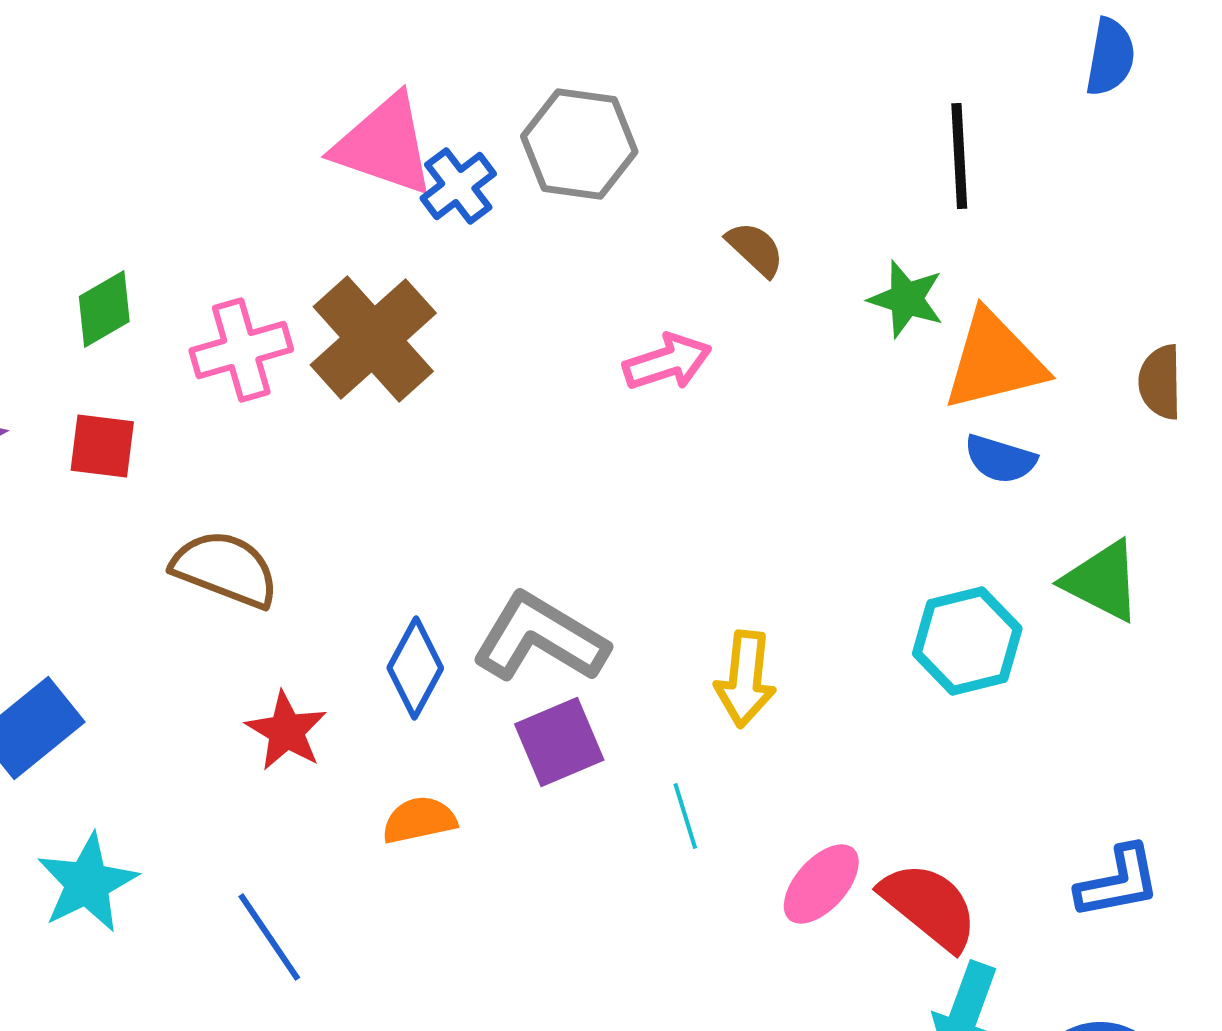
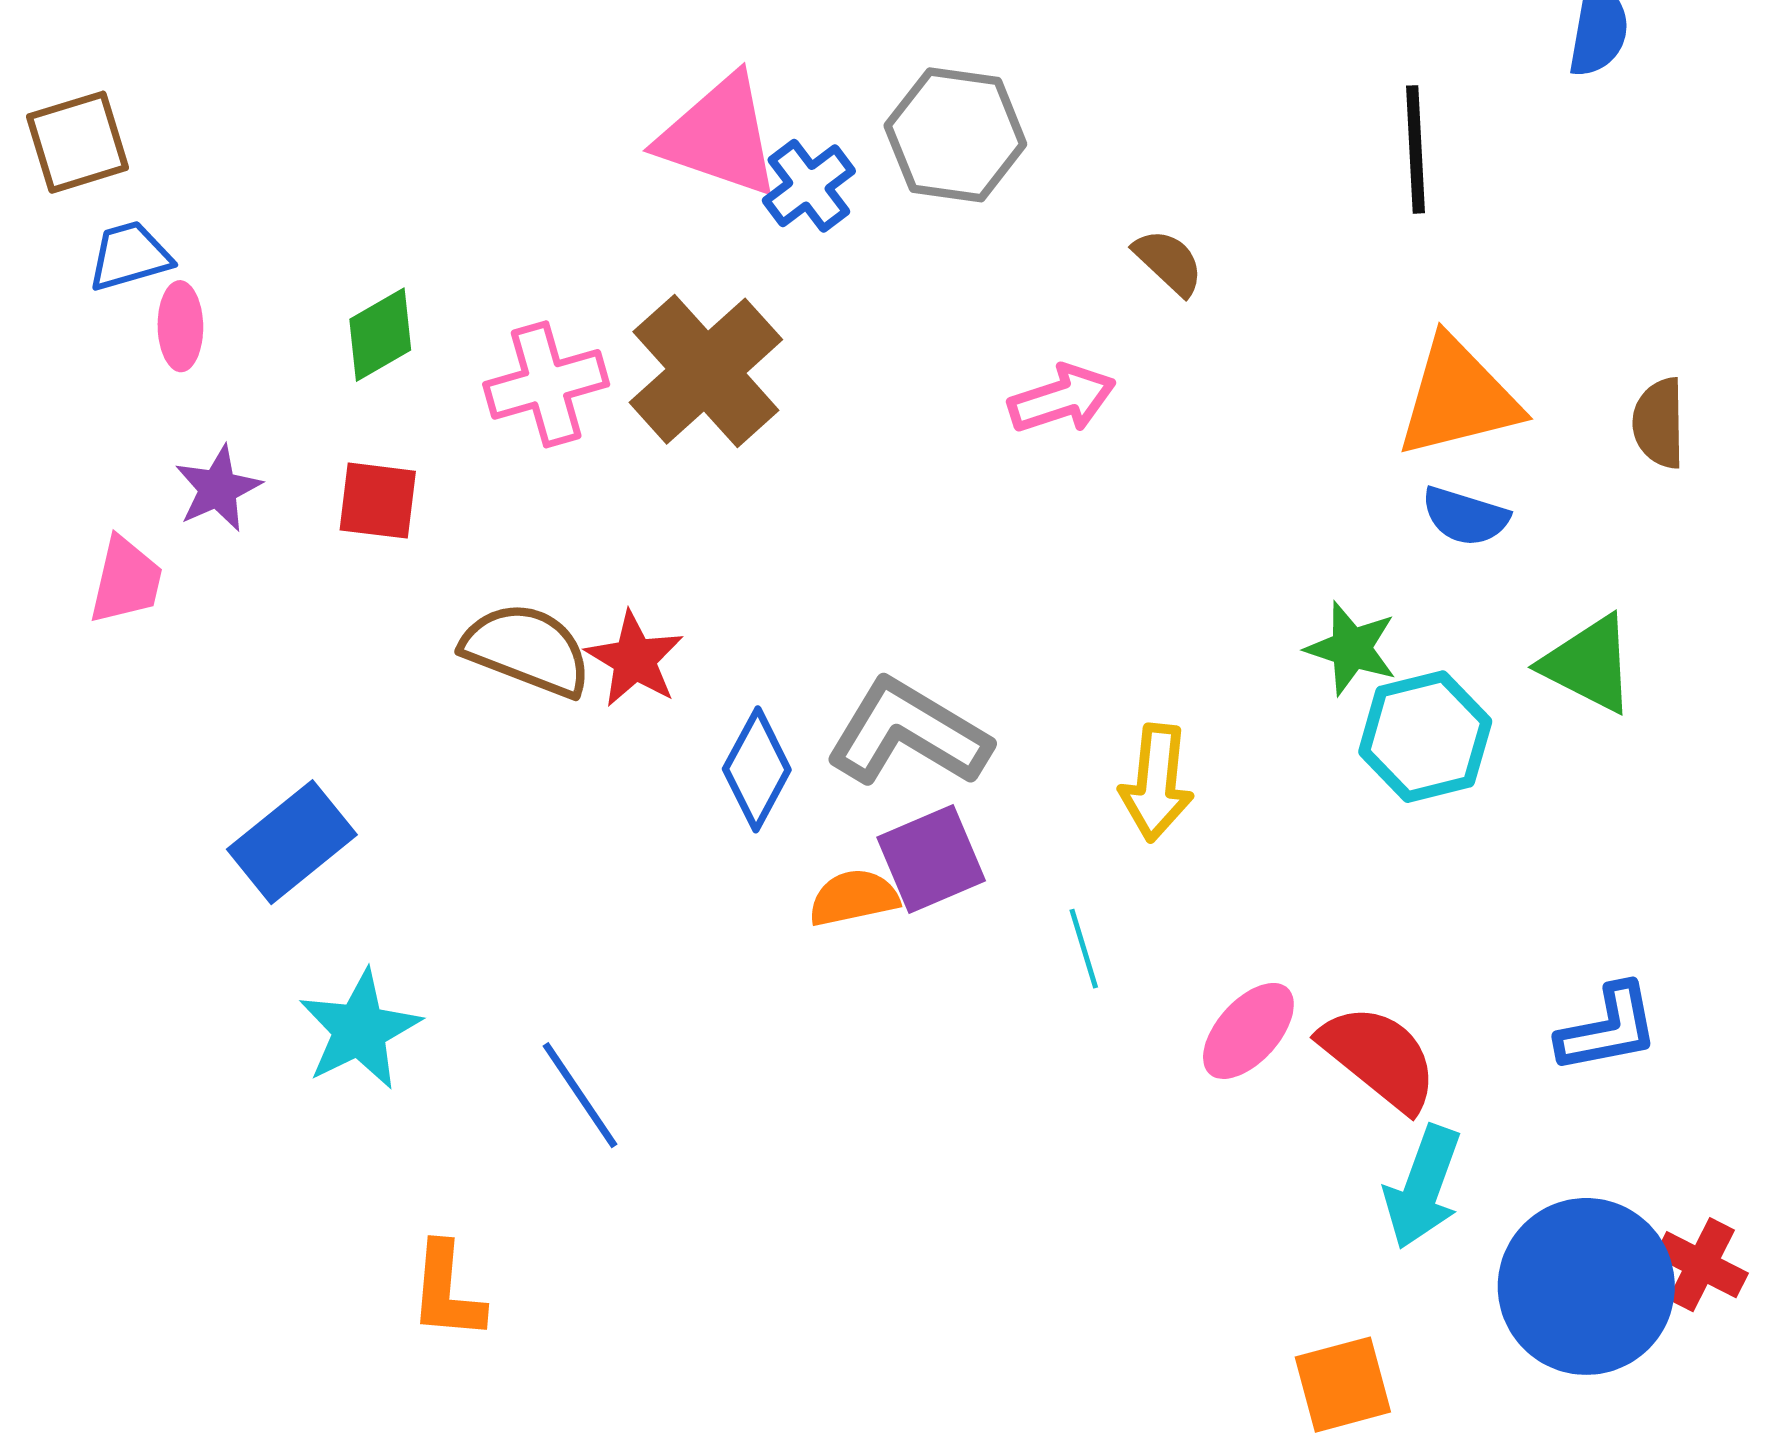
green star: (906, 299) -> (1351, 648), moved
red star: (286, 731) -> (635, 659), moved
orange semicircle: (419, 820) -> (854, 898), moved

